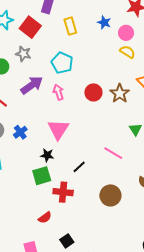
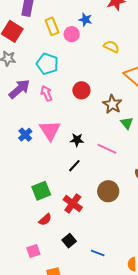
pink circle: (126, 33) -> (72, 34), moved
brown star: (120, 93) -> (112, 104), moved
blue cross: (20, 132) -> (25, 135), moved
black star: (47, 155) -> (77, 140), moved
green square: (42, 176) -> (41, 191), moved
red cross: (63, 192) -> (73, 204), moved, turned 36

